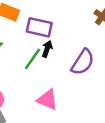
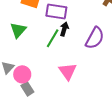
pink triangle: (48, 100) -> (68, 71), turned 36

